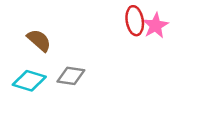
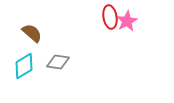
cyan diamond: (29, 81) -> (24, 66), turned -48

